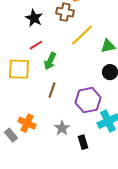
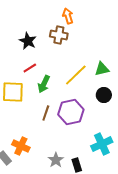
yellow line: (82, 35) -> (76, 75), moved
purple hexagon: (88, 100) -> (71, 112), moved
gray star: (62, 128) -> (56, 160), moved

